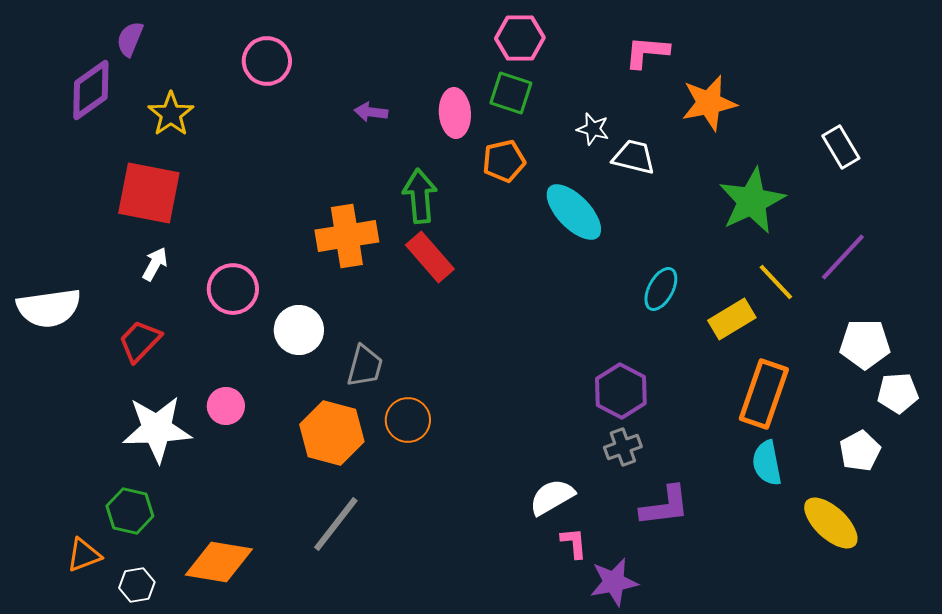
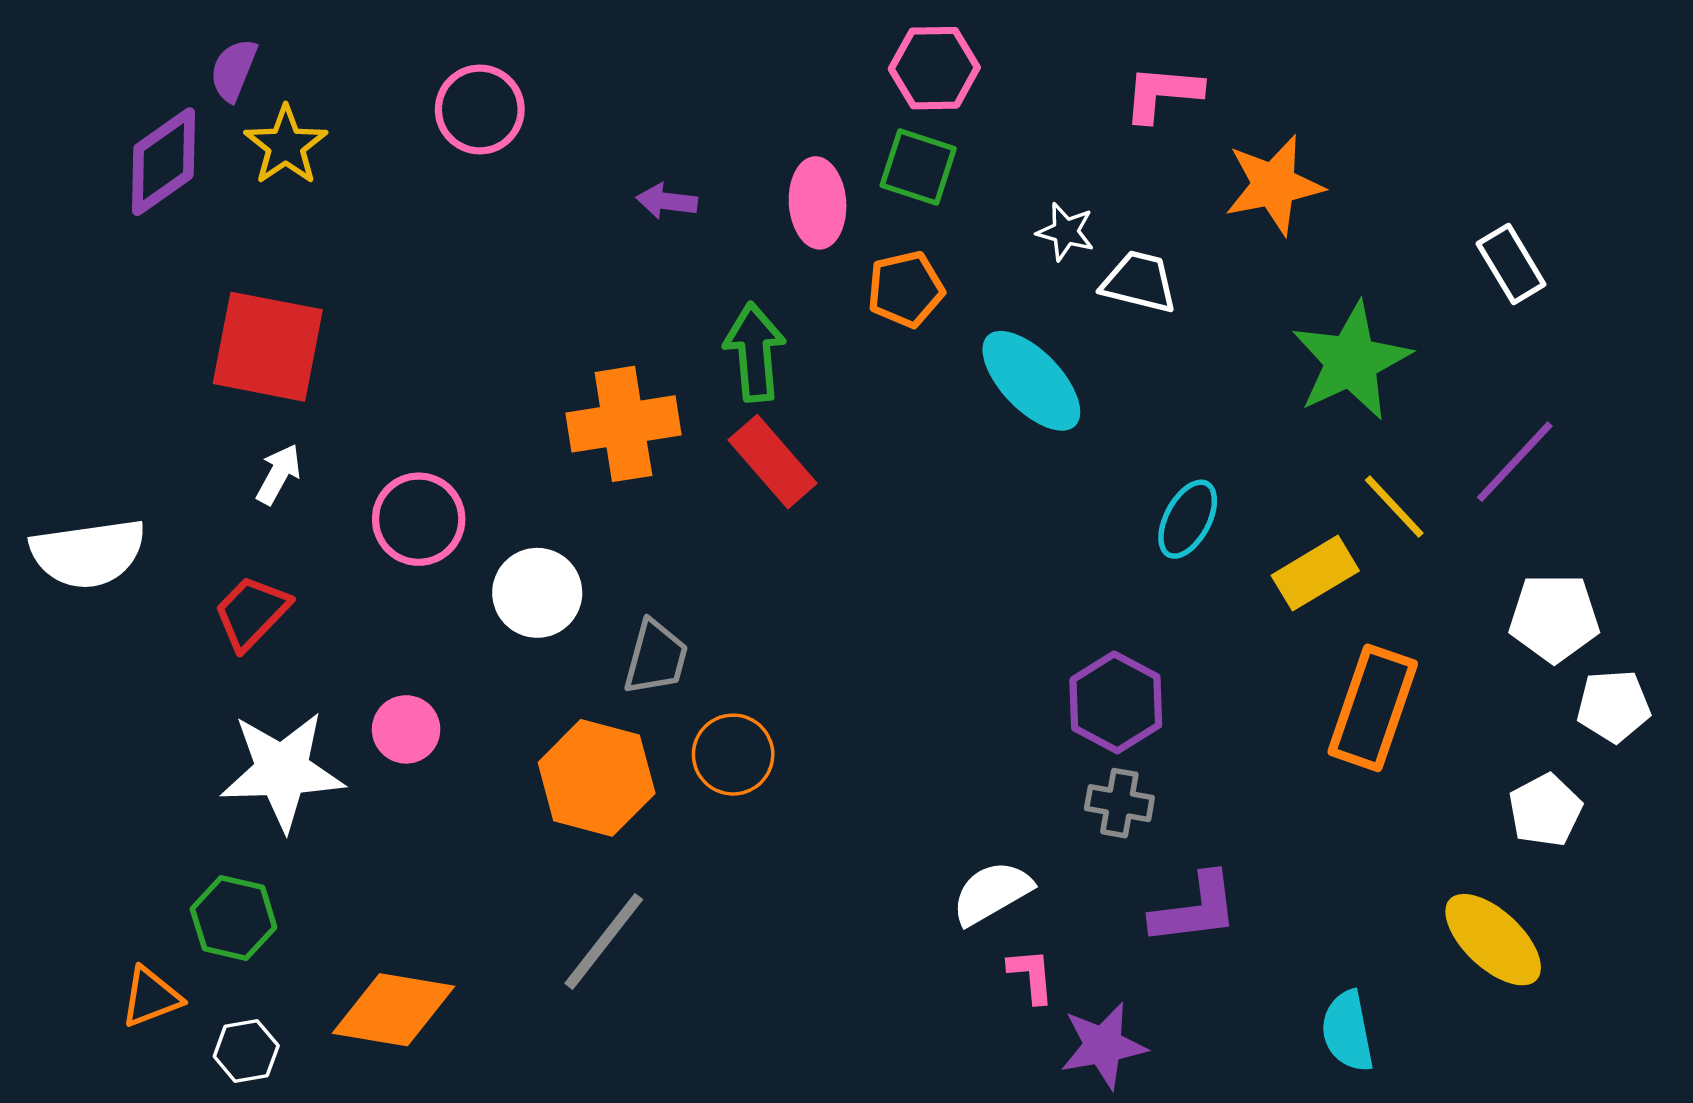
yellow star: (171, 114) -> (286, 145), moved
gray cross: (623, 447) -> (1119, 803), turned 30
cyan semicircle: (767, 463) -> (1348, 1031), moved

